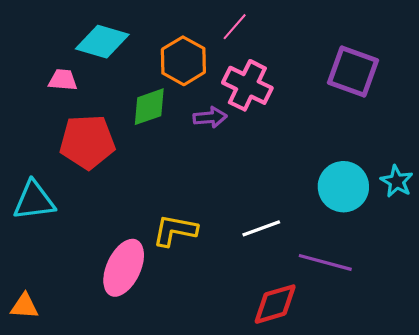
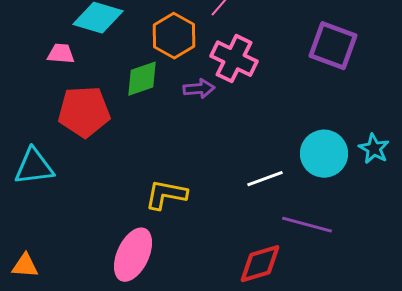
white line: (261, 228) -> (265, 179), moved
pink ellipse: (124, 268) -> (133, 255), moved

